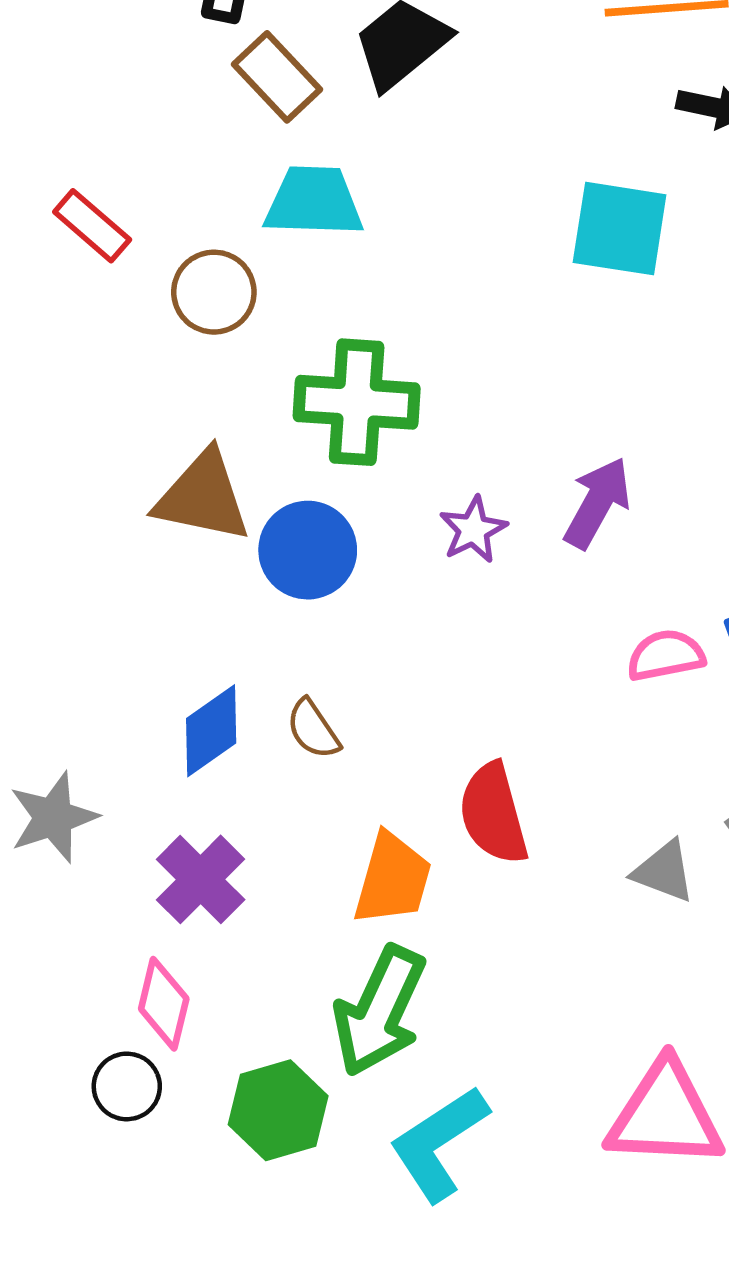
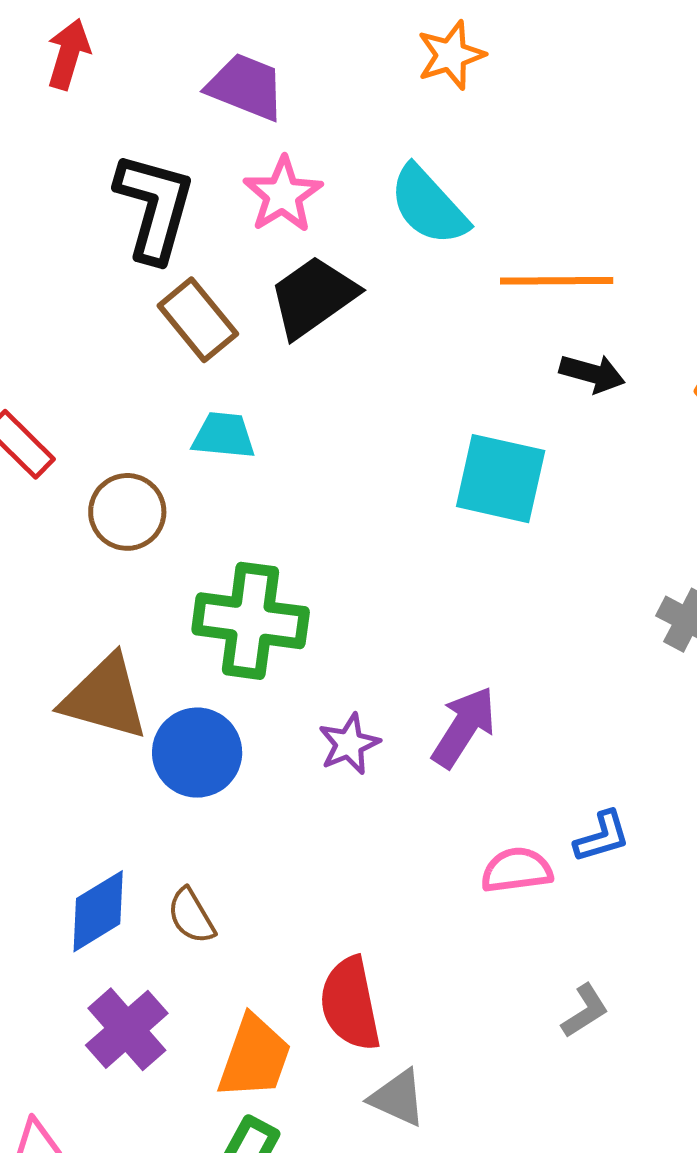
cyan trapezoid: (314, 202) -> (224, 435), size x0.7
gray triangle: (664, 871) -> (398, 1098), moved
purple cross: (201, 879) -> (127, 1029), moved

